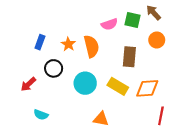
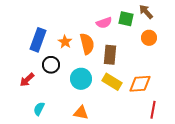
blue rectangle: (40, 42) -> (38, 40), size x1.6
brown rectangle: (129, 57) -> (110, 55), moved
cyan semicircle: (41, 115) -> (39, 109), turned 96
orange triangle: (101, 119) -> (81, 113), moved

